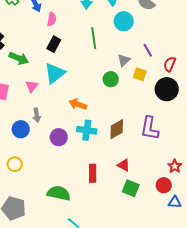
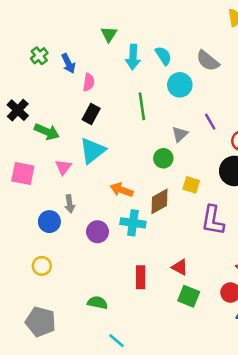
yellow square: (140, 74) -> (191, 185), moved
brown diamond: (117, 129) -> (160, 201), moved
green semicircle: (59, 193) -> (97, 303), size x0.7

